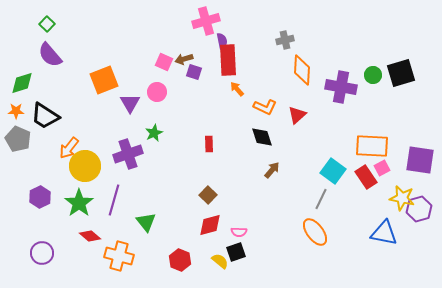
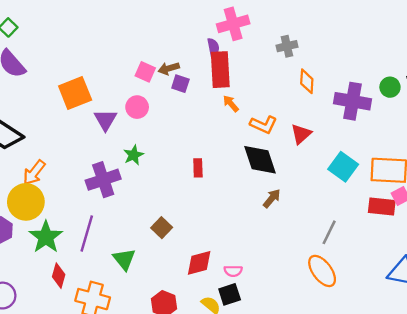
pink cross: (206, 21) -> (233, 24), moved
orange diamond: (302, 70) -> (307, 81), size x0.7
black diamond: (262, 137) -> (260, 160), size x1.4
yellow circle: (85, 166) -> (26, 202), moved
cyan square: (333, 171) -> (343, 167), moved
red rectangle: (366, 177) -> (382, 207), turned -50
brown square: (208, 195) -> (162, 228), moved
red diamond: (90, 236) -> (59, 276), turned 65

